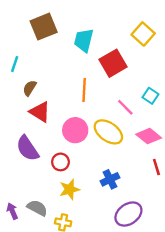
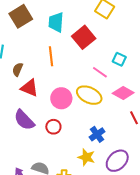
orange line: (84, 90) -> (51, 56), moved
yellow star: (70, 189) -> (86, 157), moved, turned -30

